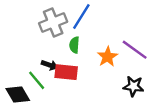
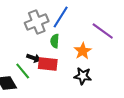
purple line: (135, 50) -> (103, 31), moved
black star: (133, 86) -> (83, 76), moved

